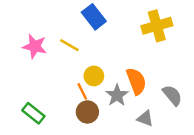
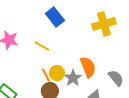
yellow line: (69, 45) -> (42, 46), moved
yellow circle: (94, 76) -> (57, 73), moved

